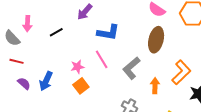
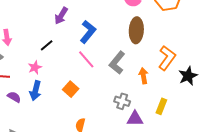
black line: (56, 32) -> (47, 45), moved
blue L-shape: (108, 33) -> (88, 32), turned -50
pink star: (77, 67) -> (35, 67), moved

